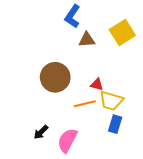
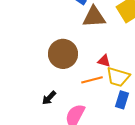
brown triangle: (87, 40) -> (94, 17), size x1.4
black arrow: (41, 132) -> (49, 98), moved

